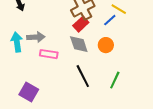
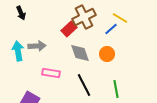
red rectangle: (81, 24) -> (69, 29), moved
pink rectangle: (49, 54) -> (51, 73), moved
green line: (115, 80) -> (116, 89), turned -36

